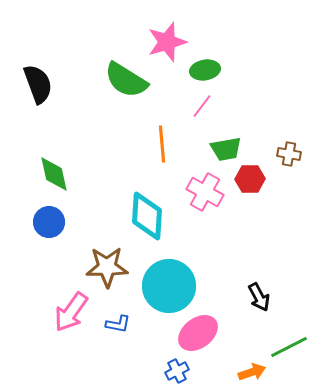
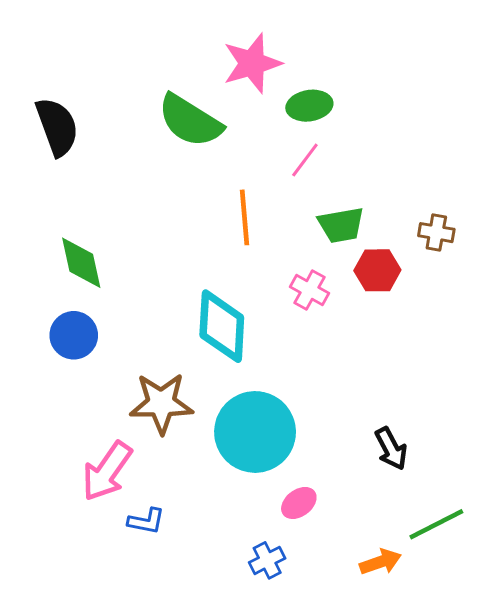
pink cross: (205, 192) -> (309, 290), size x0.7
blue L-shape: (118, 324) -> (146, 521), moved
pink ellipse: (198, 333) -> (299, 503), size x0.6

